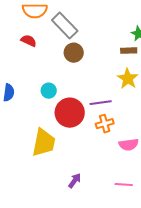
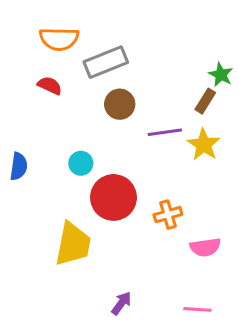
gray rectangle: (65, 26) -> (106, 62), turned -68
brown rectangle: (129, 51) -> (205, 101), turned -56
purple line: (101, 103) -> (165, 132), moved

